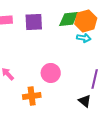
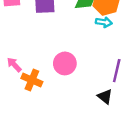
orange cross: (32, 96) -> (32, 80), moved, turned 30

